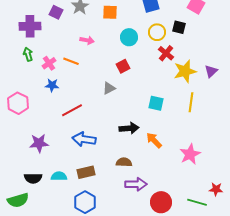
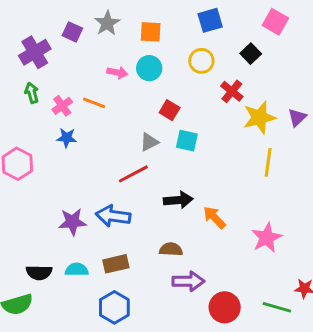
purple cross: (30, 26) -> (35, 52), turned -30
black square: (179, 27) -> (251, 54), turned 32
yellow circle: (157, 32) -> (201, 61), moved
cyan circle: (129, 37) -> (149, 68), moved
red square: (123, 66) -> (170, 110), turned -32
cyan square: (156, 103) -> (187, 141), moved
red line: (72, 110) -> (133, 174), moved
purple star: (39, 143) -> (72, 222), moved

